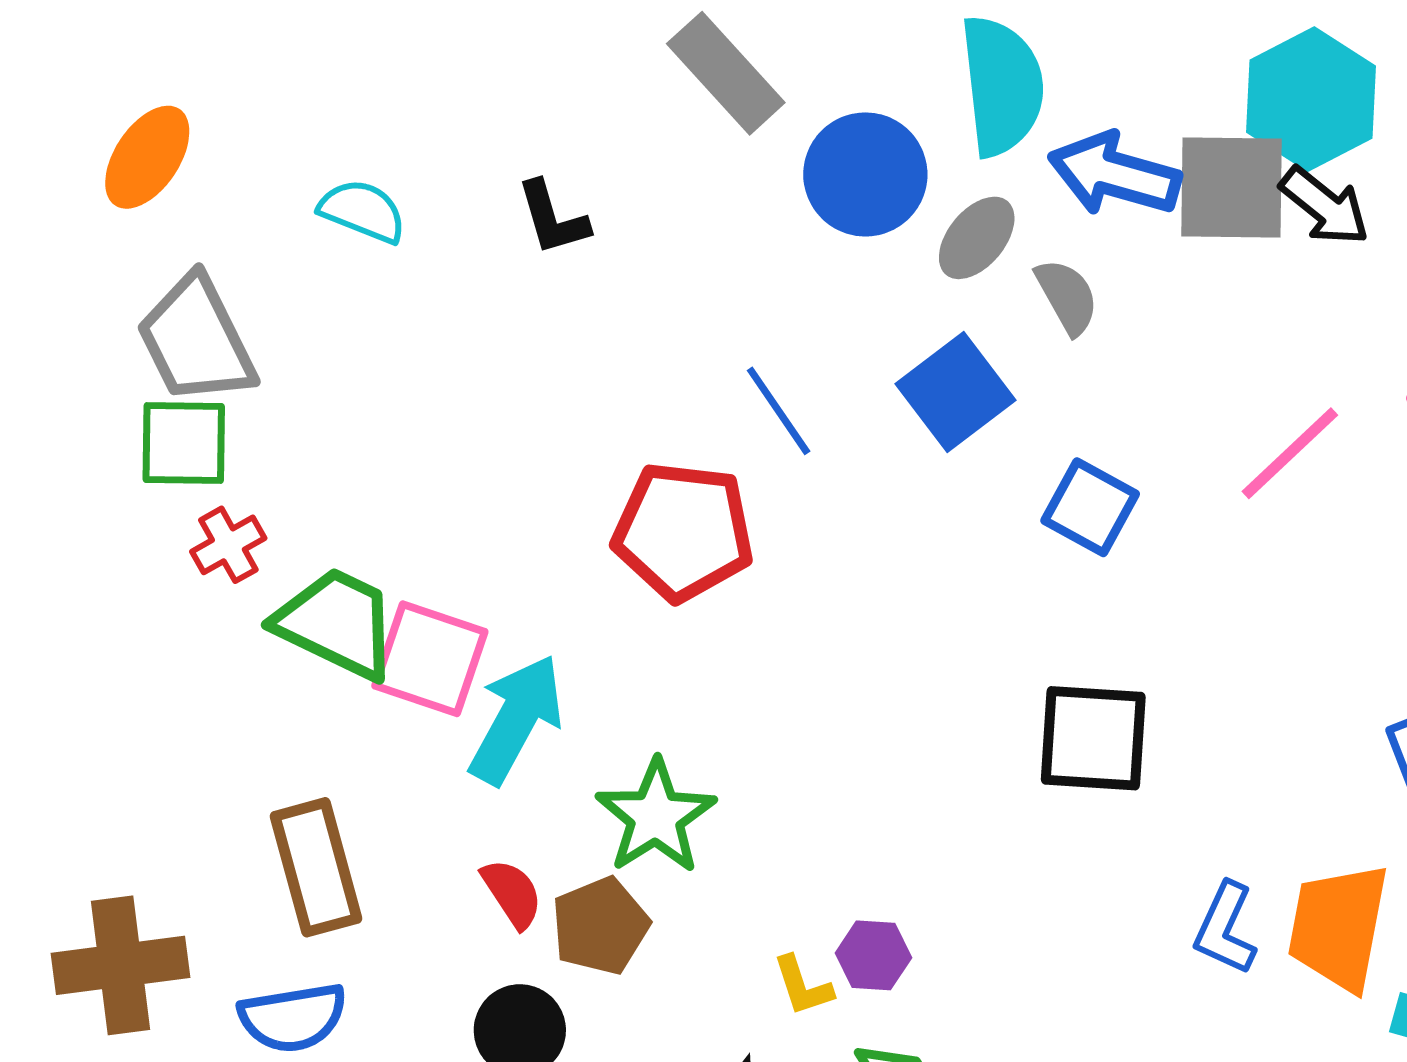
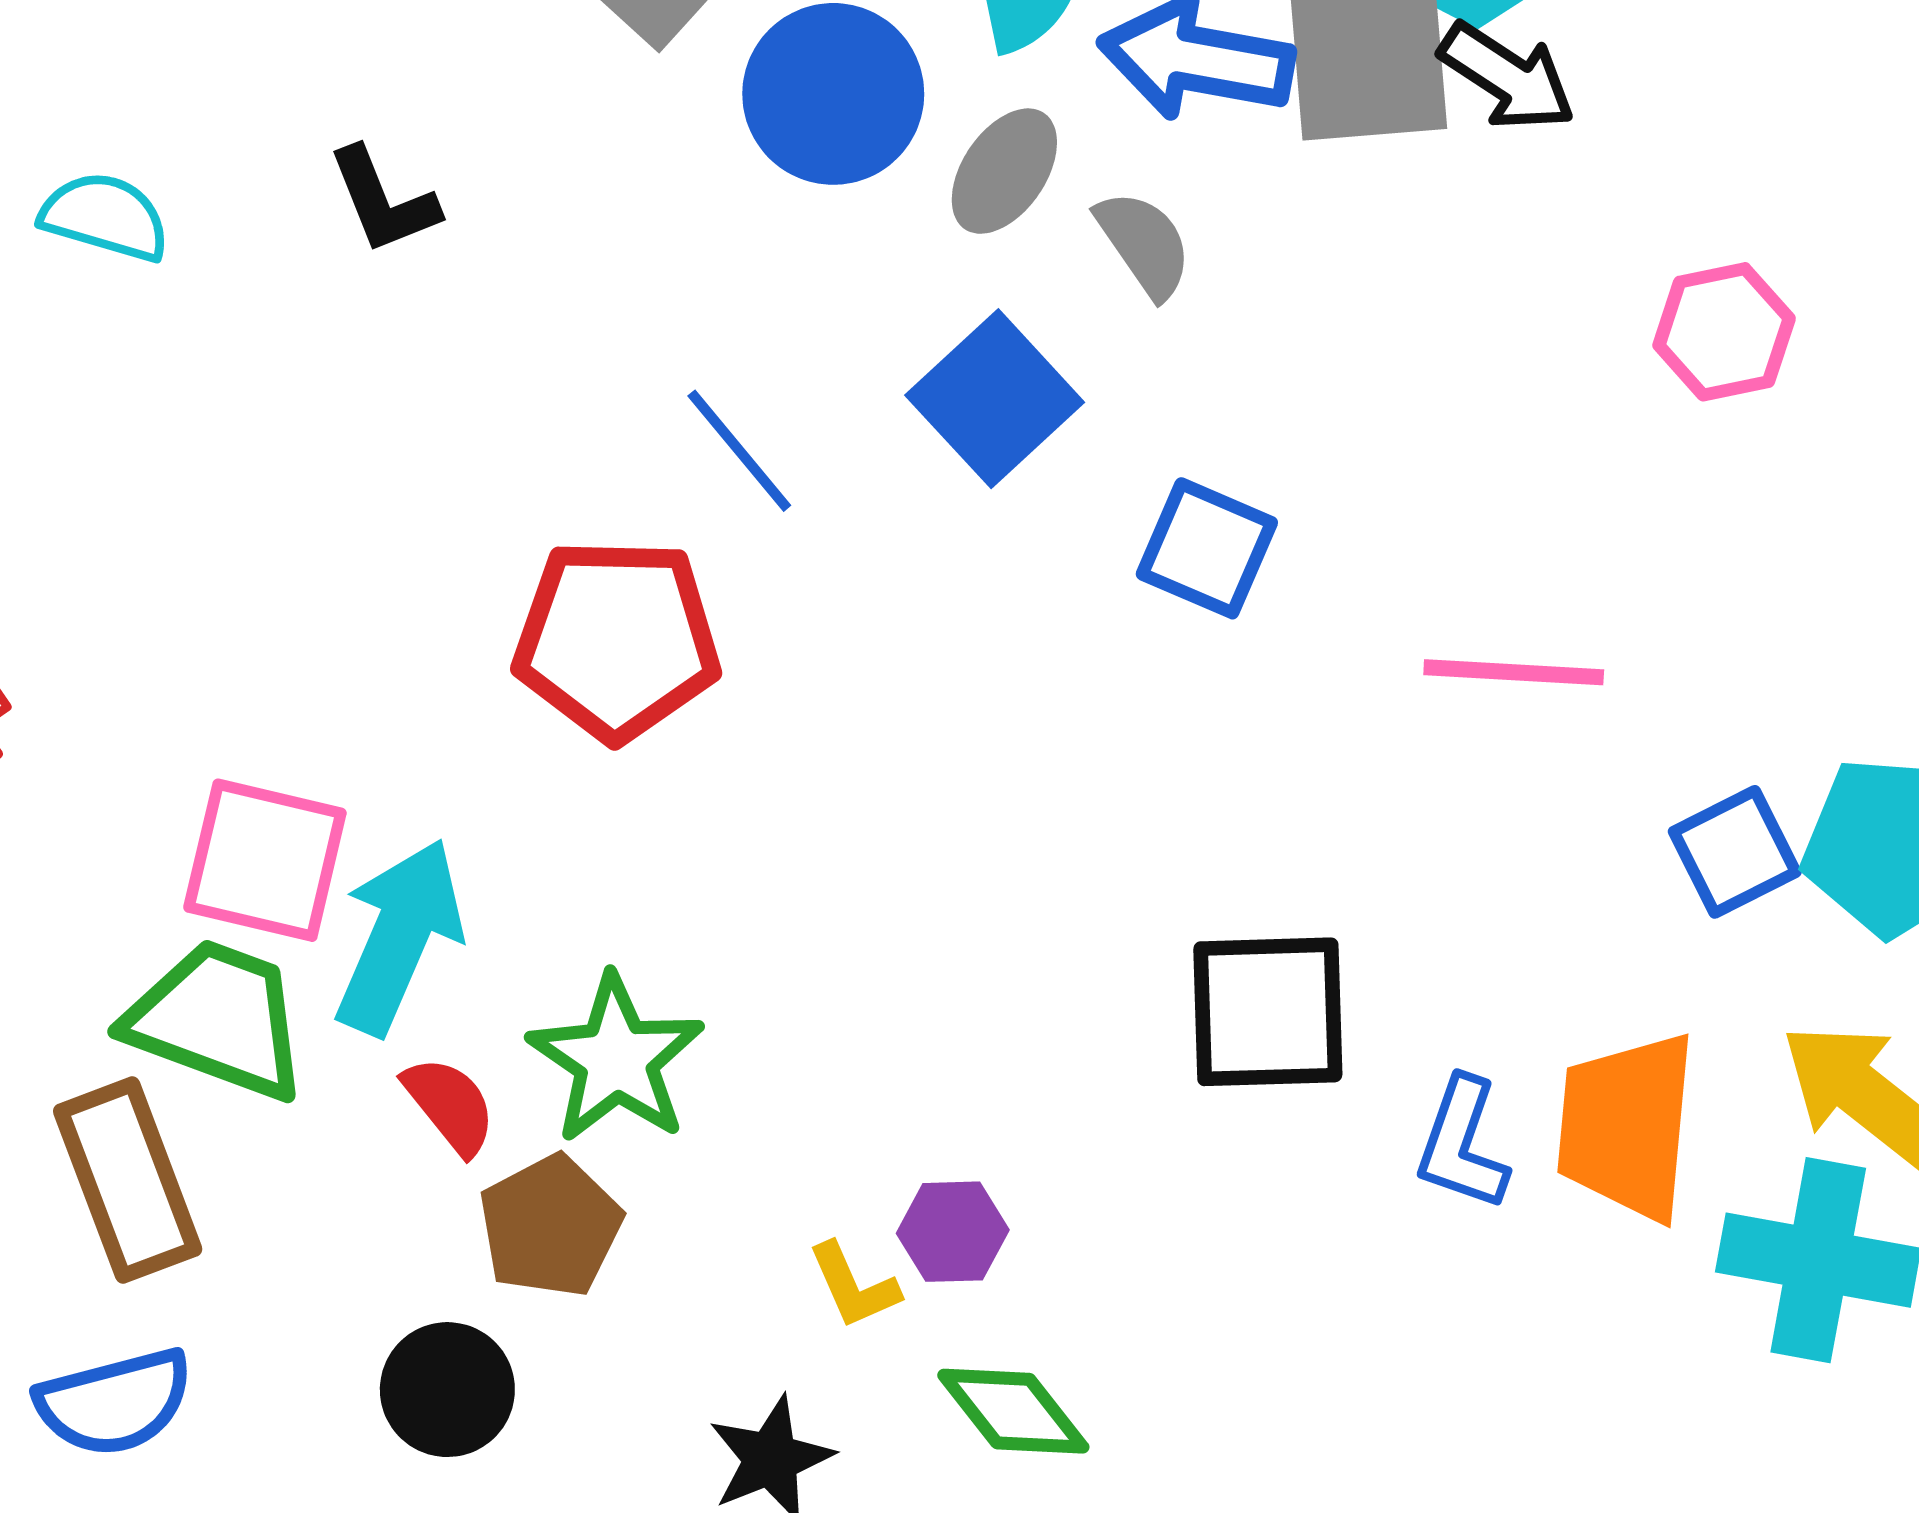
pink line: (1290, 453) -> (1514, 672), moved, turned 52
green trapezoid: (337, 623) -> (218, 1019), moved
black square: (1093, 738) -> (1268, 1012), moved
red semicircle: (512, 893) -> (450, 1105), moved

